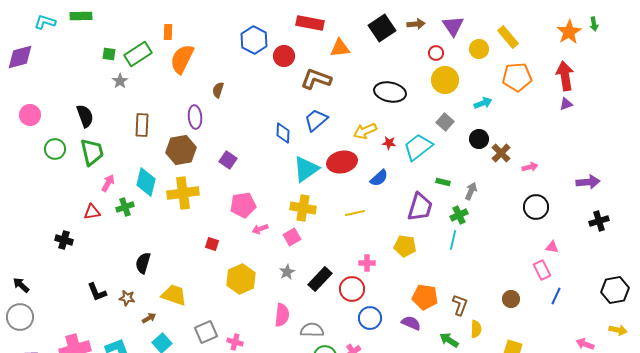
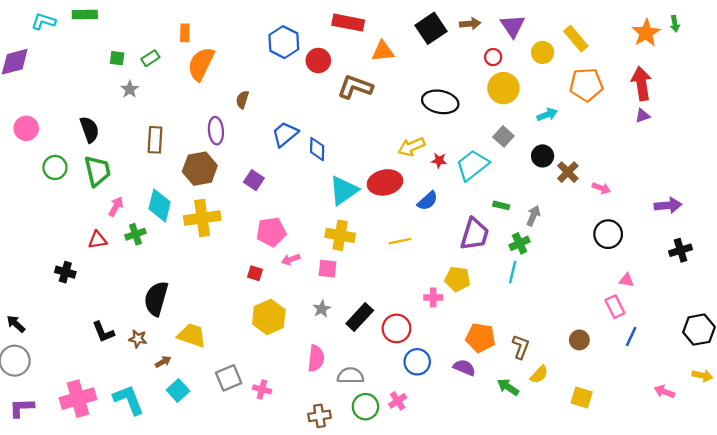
green rectangle: (138, 54) -> (150, 58), size x0.6
blue trapezoid: (316, 120) -> (285, 134), moved
pink arrow: (530, 167) -> (601, 188), turned 35
pink square: (292, 237) -> (327, 269), turned 36
red square: (212, 244) -> (255, 273), moved
black semicircle: (143, 263) -> (156, 299), size x1.4
pink cross: (367, 263) -> (433, 297), moved
yellow semicircle: (476, 329) -> (539, 374), turned 42

